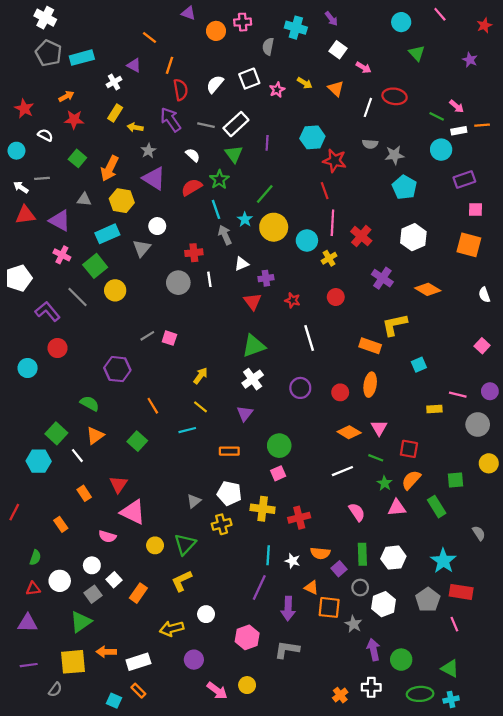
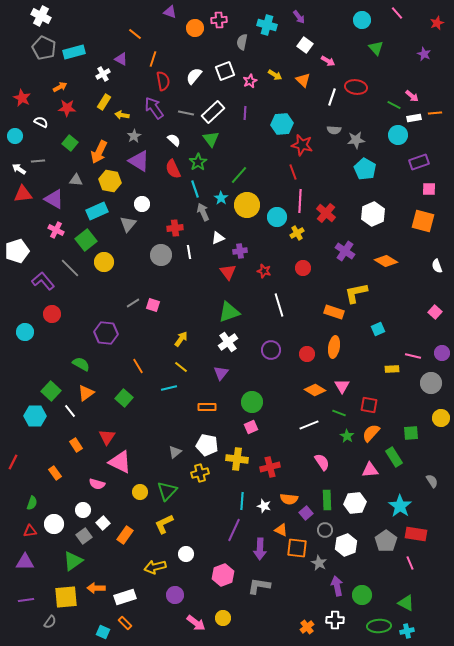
purple line: (267, 143) -> (245, 113), moved
red semicircle: (192, 187) -> (173, 169), turned -84
pink triangle: (397, 508) -> (370, 470), moved

